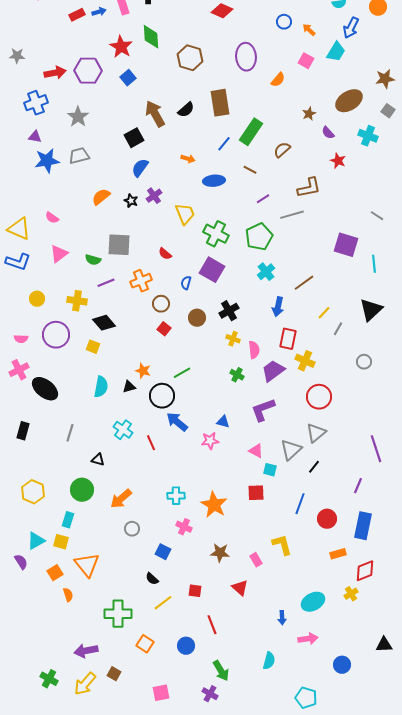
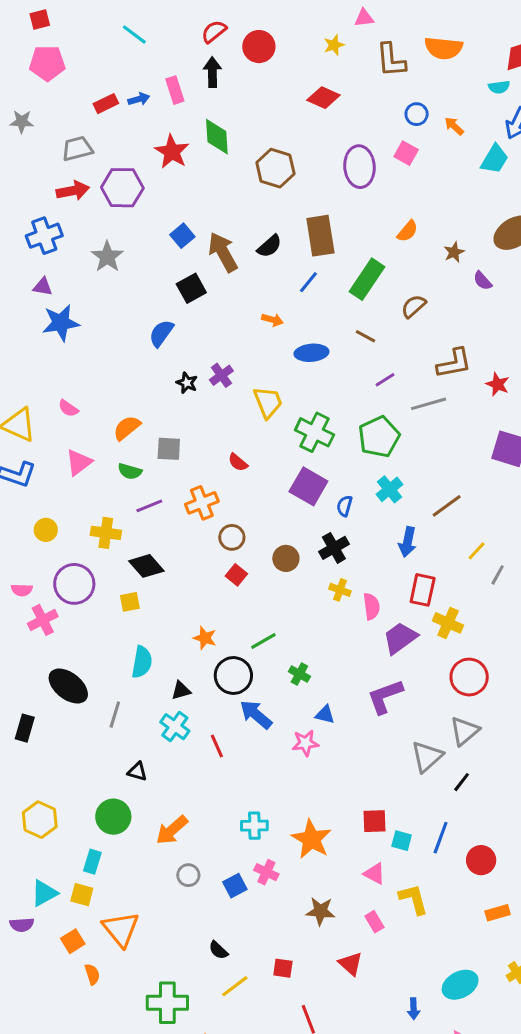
gray star: (17, 56) -> (22, 122), moved
pink square: (306, 61) -> (406, 153), moved
blue square: (128, 78) -> (182, 236), moved
orange semicircle: (278, 80) -> (408, 231), moved
blue line: (224, 144) -> (308, 282), moved
gray trapezoid: (79, 156) -> (77, 149), moved
red star: (338, 161) -> (498, 384), moved
blue semicircle: (140, 168) -> (161, 333), moved
orange semicircle: (101, 197) -> (127, 428), moved
gray square: (119, 245) -> (169, 449), size x0.7
blue semicircle: (186, 283) -> (344, 506), moved
yellow square: (93, 347) -> (130, 602), turned -32
pink cross: (19, 370) -> (43, 620), moved
green cross: (237, 375) -> (299, 674), moved
black triangle: (129, 387) -> (181, 691), moved
black ellipse: (45, 389) -> (68, 686), moved
gray line: (70, 433) -> (115, 715), moved
pink triangle: (256, 451) -> (374, 874), moved
cyan square: (270, 470) -> (402, 841), moved
blue square: (163, 552) -> (235, 886), moved, turned 35
purple semicircle: (21, 562) -> (22, 925), turned 119

